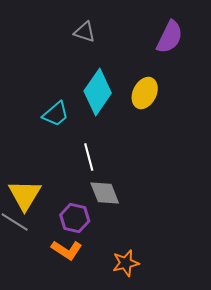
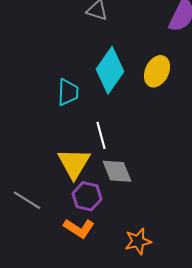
cyan trapezoid: (56, 114) -> (68, 92), turned -48
yellow triangle: (25, 195) -> (74, 163), moved

